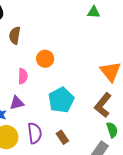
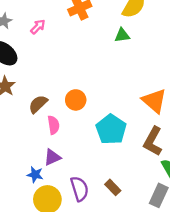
brown semicircle: (15, 35) -> (38, 104), moved, turned 48
cyan pentagon: (61, 100) -> (111, 129), moved

